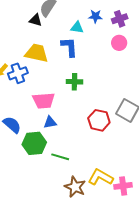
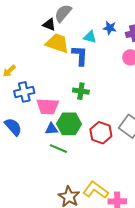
yellow trapezoid: (37, 53) -> (57, 43), moved
blue cross: (18, 73) -> (24, 92), moved
green hexagon: (34, 143) -> (69, 124), moved
green line: (60, 157) -> (58, 149), moved

